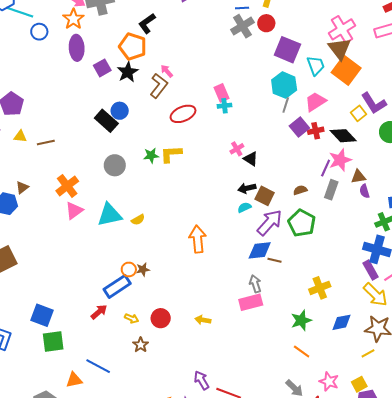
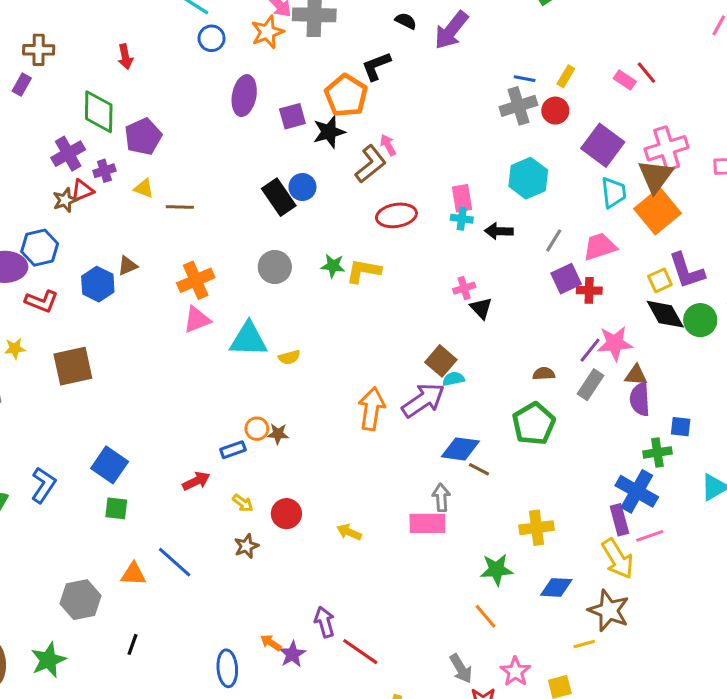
purple ellipse: (77, 48) -> (244, 96), moved
purple square: (287, 50) -> (603, 145), moved
cyan hexagon: (284, 85) -> (528, 178), moved
black diamond: (343, 136) -> (665, 314), moved
black arrow: (247, 188) -> (499, 231), moved
purple semicircle: (364, 191) -> (640, 399), size x1.5
brown square: (265, 196) -> (441, 361), moved
purple arrow: (270, 223) -> (423, 400), moved
blue rectangle: (117, 286) -> (233, 450), size x0.6
green square: (53, 342) -> (116, 508), size x0.7

